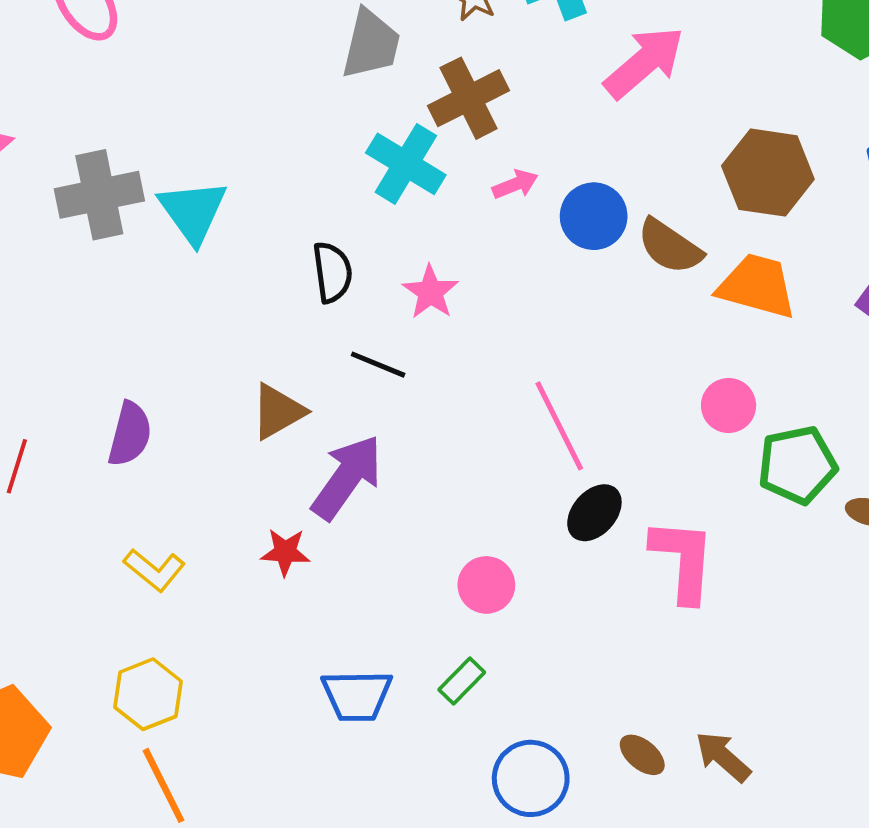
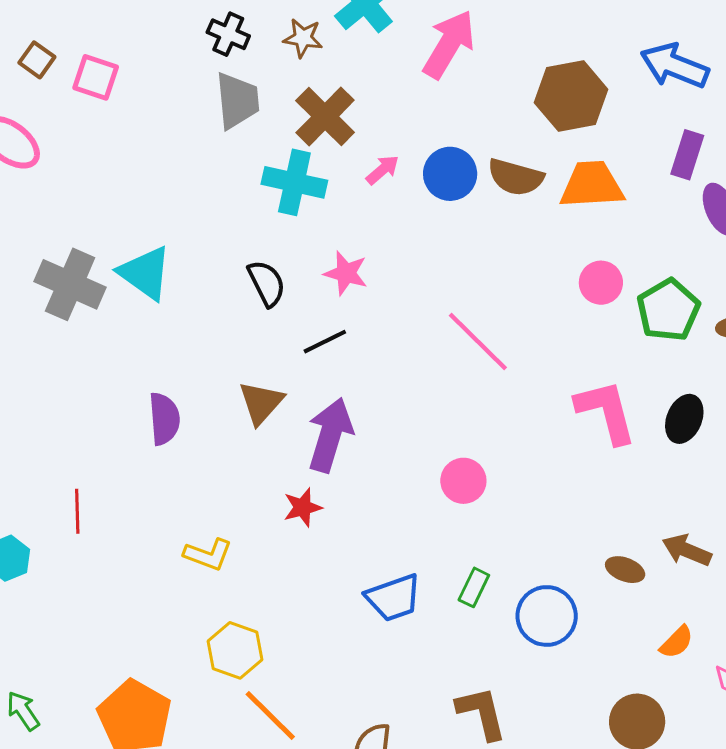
gray cross: (99, 195) -> (70, 284), turned -36
black line: (378, 365) -> (325, 342), turned -30
purple semicircle: (130, 434) -> (164, 419), moved
black ellipse: (594, 513) -> (684, 419), moved
green rectangle: (462, 681) -> (474, 587), moved

